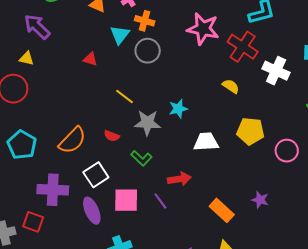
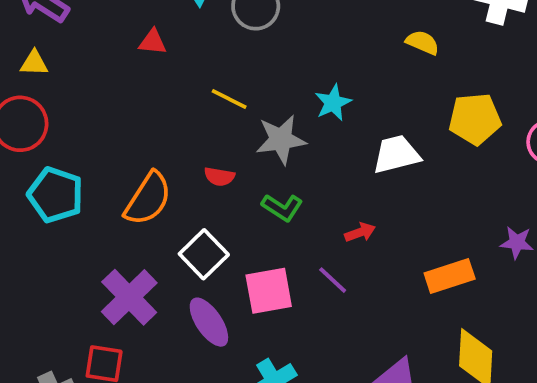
cyan pentagon: (22, 145) -> (56, 195), moved
red arrow: (179, 179) -> (360, 232), size x0.7
purple cross: (53, 190) -> (129, 297), turned -36
orange rectangle: (222, 210) -> (450, 276), turned -50

